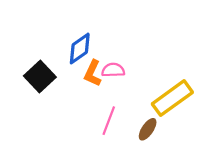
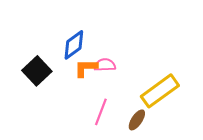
orange L-shape: (93, 73) -> (86, 68), turned 65

